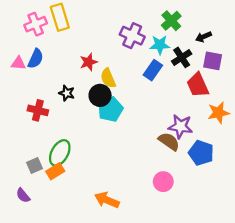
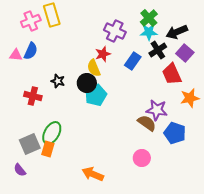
black arrow: (203, 37) -> (177, 32), size x1.5
cyan star: (160, 45) -> (149, 32), moved
purple square: (213, 61) -> (185, 53), turned 30
red star: (89, 62) -> (103, 54), moved
gray square: (34, 166) -> (30, 144), size x1.5
orange rectangle: (55, 171) -> (48, 149), turned -42

